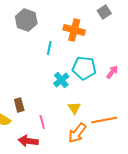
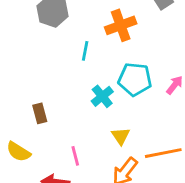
orange cross: (74, 30) -> (121, 25), turned -35
brown rectangle: (19, 105) -> (40, 113), moved

